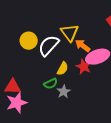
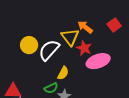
orange arrow: (83, 46) -> (85, 27), moved
red star: (84, 67) -> (84, 48), moved

